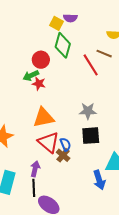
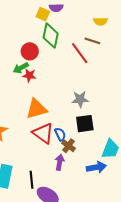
brown cross: (63, 155) -> (69, 146), moved
purple arrow: (35, 169) -> (60, 162), moved
blue arrow: (99, 180) -> (96, 167), turned -78

